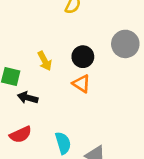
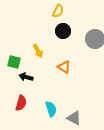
black circle: (83, 57) -> (63, 31), moved
red semicircle: (21, 135) -> (21, 103), turned -49

